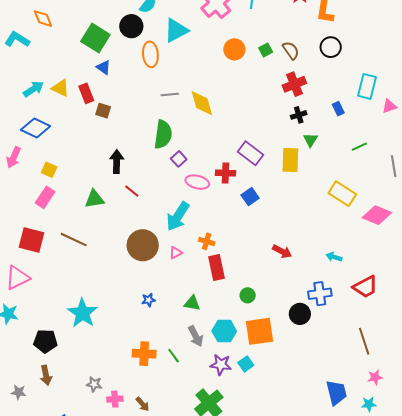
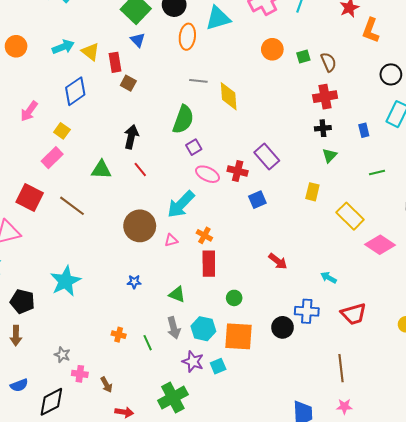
black circle: (331, 47) -> (391, 74), moved
blue diamond: (36, 128) -> (75, 91), moved, turned -72
yellow rectangle: (290, 160) -> (312, 192), moved, size x0.7
orange cross: (144, 354) -> (119, 335), size x0.6

